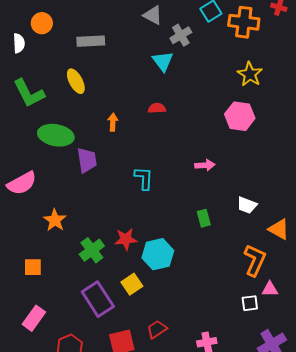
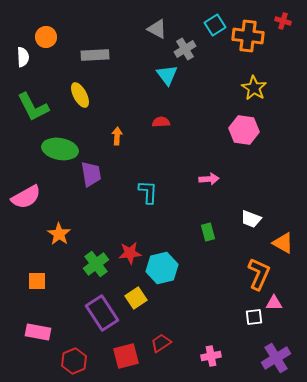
pink rectangle: (34, 318) -> (38, 332), turned 65

